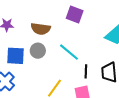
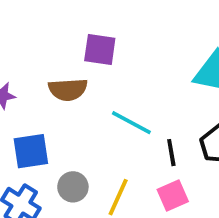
purple square: (75, 14) -> (100, 50), moved
gray circle: (38, 51) -> (73, 187), moved

